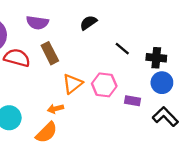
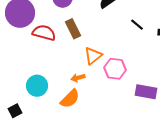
pink hexagon: (104, 85) -> (115, 69), moved
purple rectangle: (132, 101) -> (146, 92), moved, size x1.5

